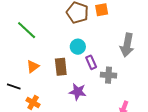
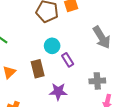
gray arrow: (127, 45) -> (102, 37), turned -35
gray cross: (108, 75) -> (97, 81), moved

